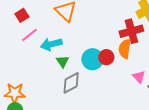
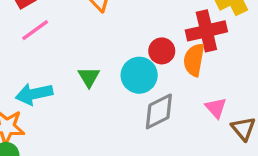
cyan arrow: (51, 44) -> (34, 94), moved
red circle: (106, 57) -> (162, 51), moved
gray diamond: (71, 83) -> (159, 111), moved

